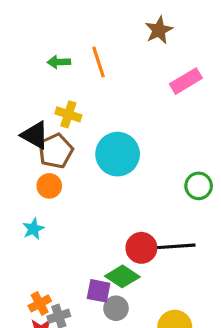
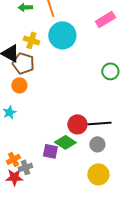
brown pentagon: (56, 151) -> (23, 63), turned -30
cyan circle: (118, 154) -> (62, 35), moved
green circle: (199, 186) -> (110, 71), moved
gray circle: (116, 308) -> (97, 144), moved

